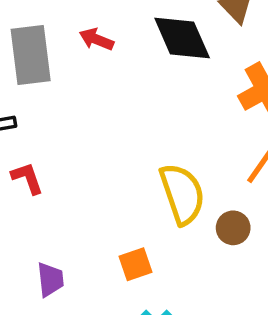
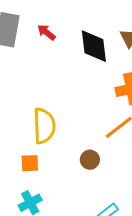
yellow semicircle: (182, 194) -> (44, 126), moved

